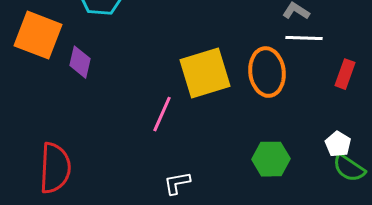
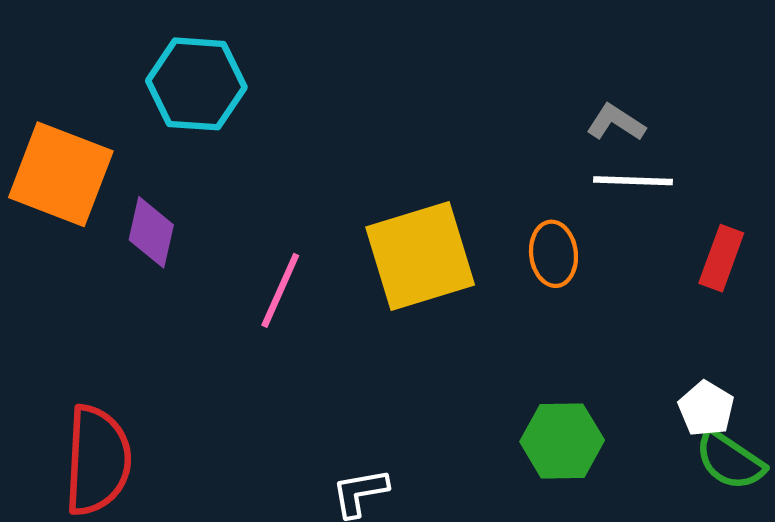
orange ellipse: (267, 72) -> (553, 254), size x0.6
pink line: (162, 114) -> (280, 290), moved

